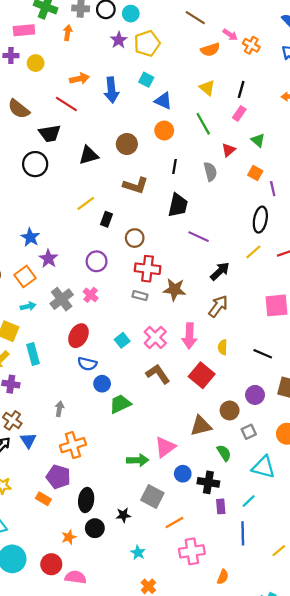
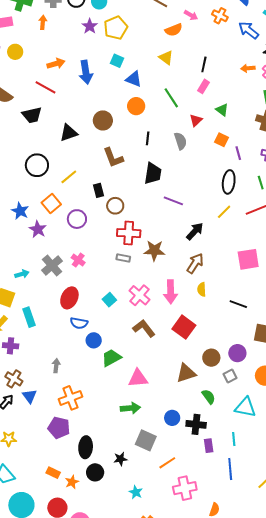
orange cross: (251, 45) -> (220, 16), moved
yellow triangle: (207, 88) -> (166, 58), moved
black circle: (35, 164) -> (37, 165), moved
brown L-shape: (136, 185) -> (113, 158), turned 55
black rectangle: (107, 219) -> (99, 190), moved, turned -32
purple circle: (97, 261) -> (77, 219), moved
orange square: (25, 276) -> (51, 204), moved
yellow semicircle: (223, 347) -> (202, 289), moved
purple circle: (255, 395) -> (237, 353), moved
pink triangle: (165, 447) -> (138, 378), moved, turned 35
orange rectangle: (43, 499) -> (53, 473), moved
cyan line: (249, 501) -> (234, 439), turned -48

